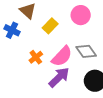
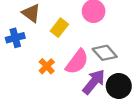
blue cross: (12, 30) -> (15, 38), turned -35
purple arrow: (59, 77) -> (94, 82), moved

